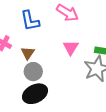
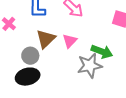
brown triangle: (28, 53) -> (46, 39), moved, size x1.5

